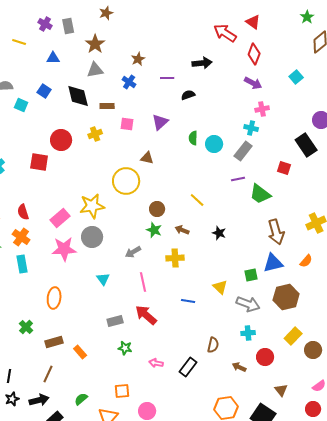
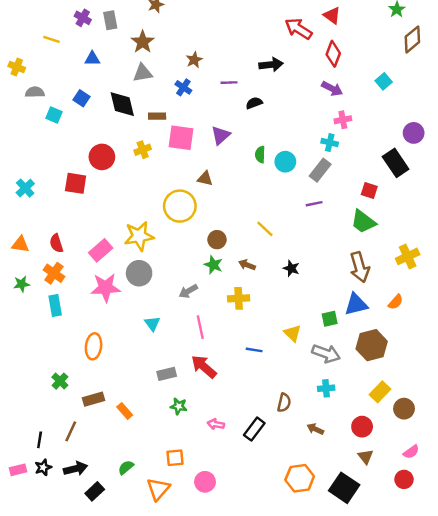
pink square: (127, 124) -> (181, 138), size x1.6
green trapezoid: (260, 194) -> (363, 222), moved
red circle: (265, 357) -> (362, 427), moved
brown line: (48, 374) -> (71, 431), moved

